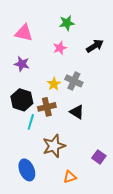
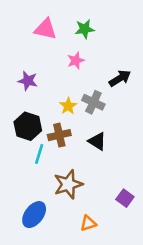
pink triangle: (24, 33) -> (45, 29), moved
black arrow: (95, 46) -> (120, 78), moved
blue ellipse: (27, 170) -> (34, 215), turned 60

